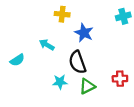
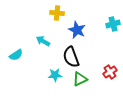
cyan cross: (123, 16) -> (113, 24), moved
red cross: (120, 79) -> (110, 72), turned -32

